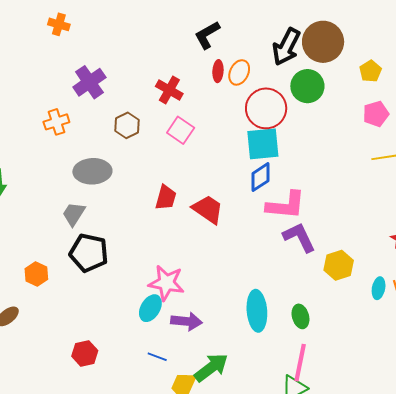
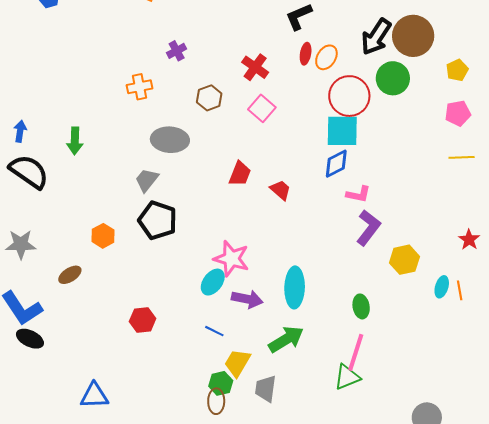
purple cross: (89, 82) -> (177, 51), size x0.6
pink L-shape: (286, 205) -> (358, 194), size x0.6
red trapezoid: (208, 209) -> (280, 190), size x0.7
purple L-shape: (299, 237) -> (368, 228), turned 57
cyan ellipse: (257, 311) -> (295, 287), moved
green arrow: (211, 368) -> (286, 339), moved

